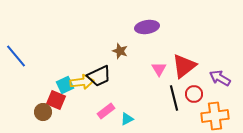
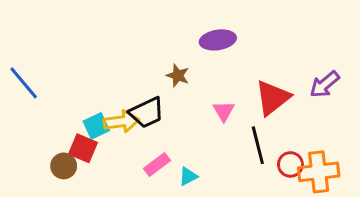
pink triangle: (159, 69) -> (224, 111), moved
purple arrow: (220, 78) -> (325, 84), moved, turned -70
red circle: (194, 94) -> (290, 164), moved

